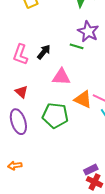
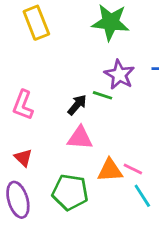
black arrow: (44, 52) -> (77, 105), moved
orange triangle: (83, 99) -> (110, 170), turned -30

